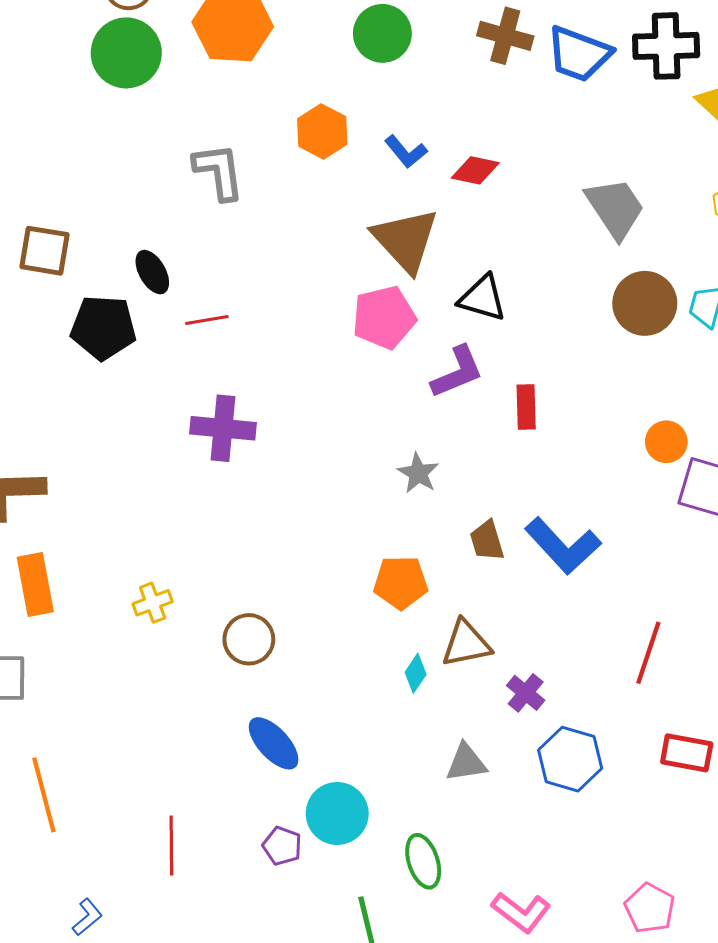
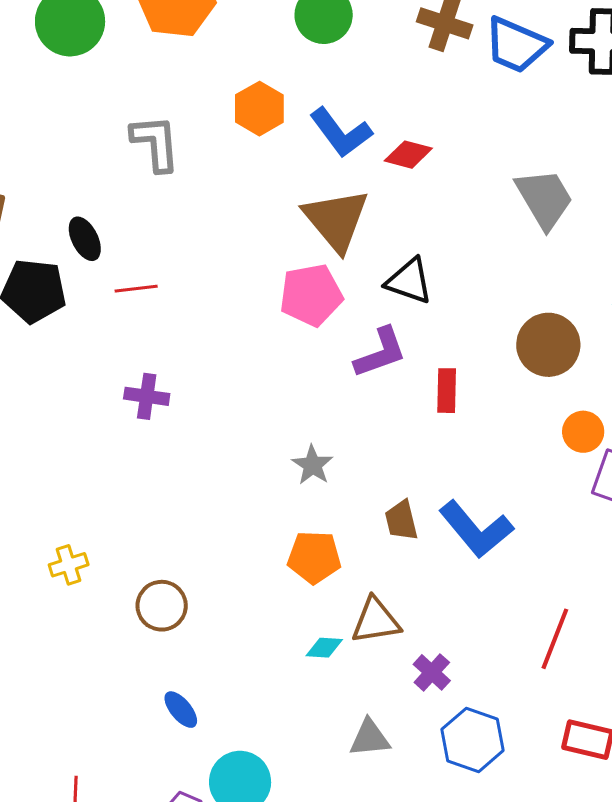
blue L-shape: (406, 152) -> (341, 133), size x1.5
brown circle: (645, 303) -> (548, 345), moved
purple cross: (223, 428) -> (147, 396), size x0.7
gray star: (418, 473) -> (313, 465), moved
cyan diamond: (416, 673) -> (324, 648), turned 57
blue ellipse: (274, 743) -> (181, 710), size x0.7

